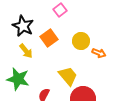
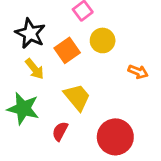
yellow circle: (81, 41) -> (103, 40), moved
yellow trapezoid: (68, 76) -> (77, 97), moved

